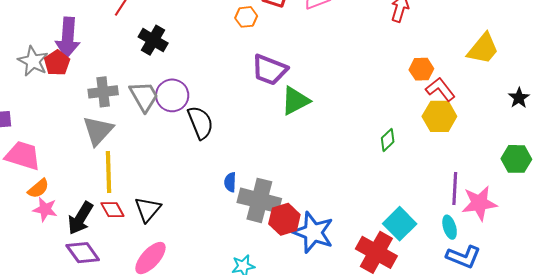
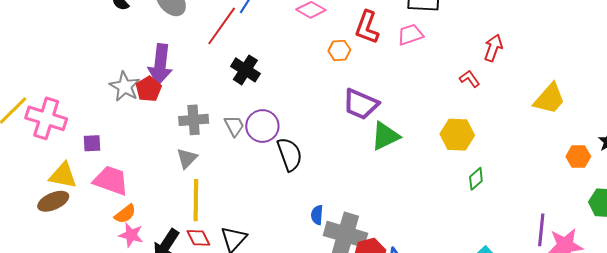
yellow trapezoid: (483, 49) -> (549, 99), moved
orange hexagon: (421, 69) -> (578, 156), moved
red L-shape: (440, 89) -> (470, 79), moved, size x0.7
gray trapezoid: (144, 96) -> (234, 126), size x0.7
yellow hexagon: (439, 116) -> (457, 135), moved
gray triangle: (98, 131) -> (187, 158), size x0.7

